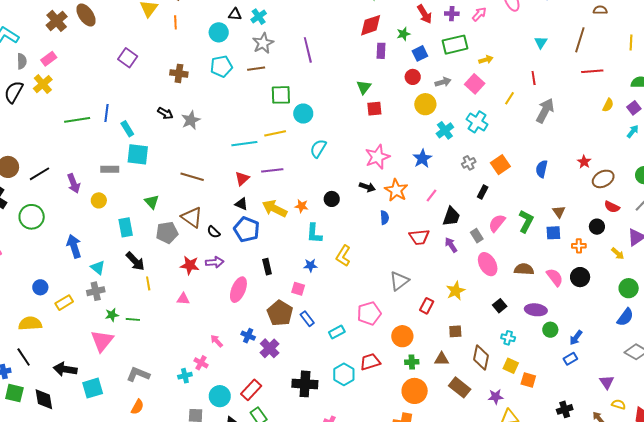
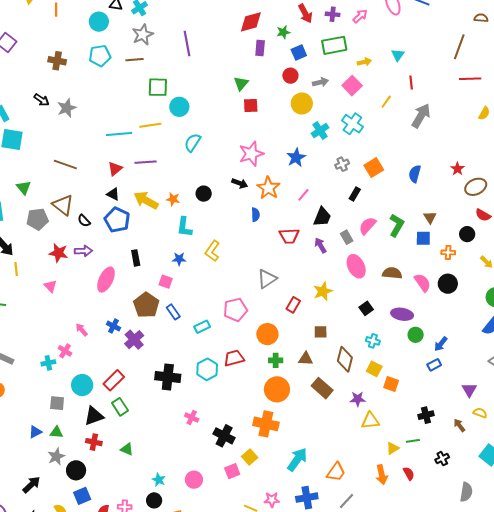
cyan triangle: (541, 42) -> (398, 55), moved
pink triangle: (183, 299) -> (50, 286), turned 40

